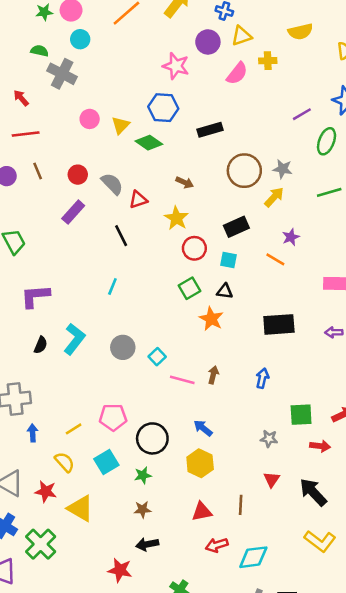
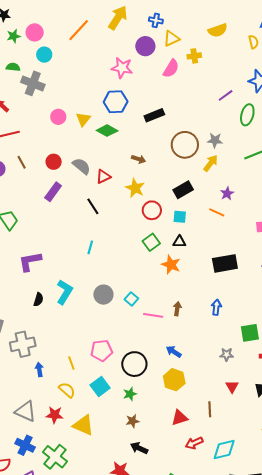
yellow line: (74, 429) -> (71, 363), turned -72
black arrow: (147, 544) -> (139, 448), turned 42

